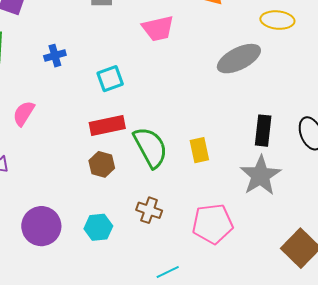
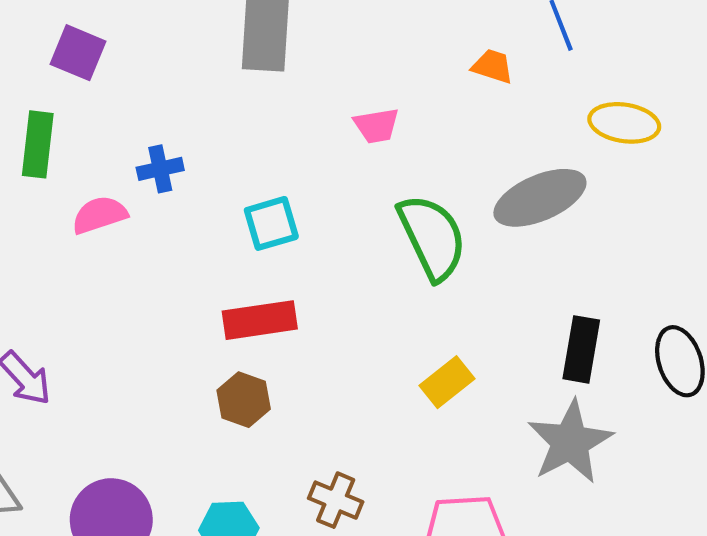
pink trapezoid: (158, 28) -> (377, 126), size x0.7
pink semicircle: (24, 113) -> (100, 215), moved, turned 36
green semicircle: (150, 147) -> (432, 237), moved
yellow rectangle: (199, 150) -> (447, 382), turned 60

